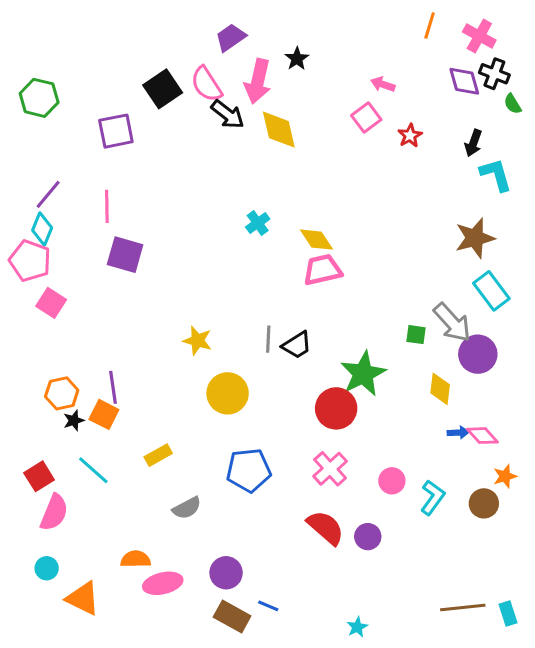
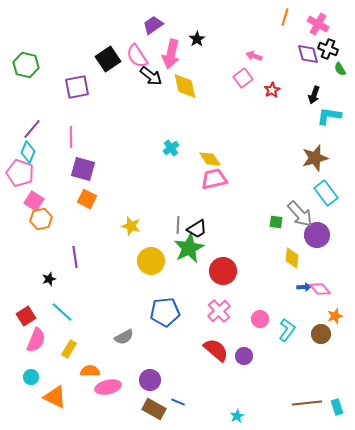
cyan L-shape: (496, 175) -> (329, 116), turned -65
green star: (363, 374) -> (189, 248), moved
orange hexagon: (62, 393) -> (41, 219), moved
orange square: (104, 414) -> (87, 199), moved
yellow rectangle: (158, 455) -> (69, 349), moved, turned -30

